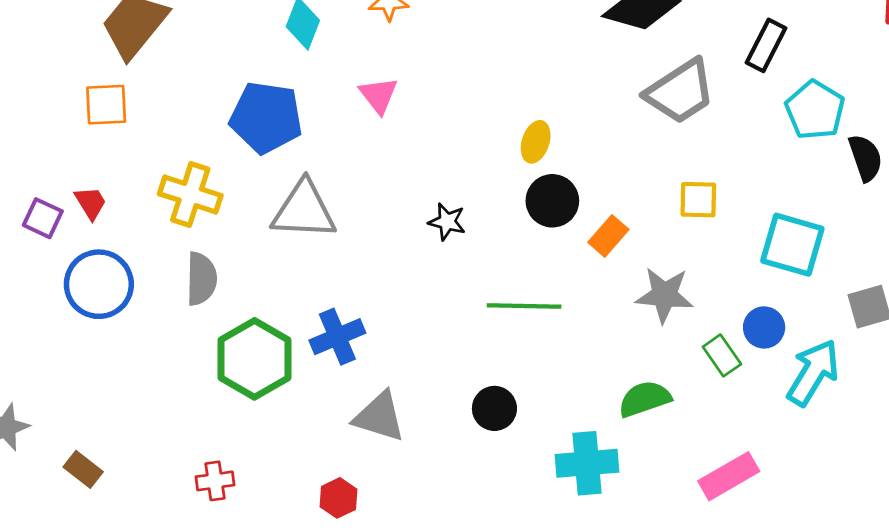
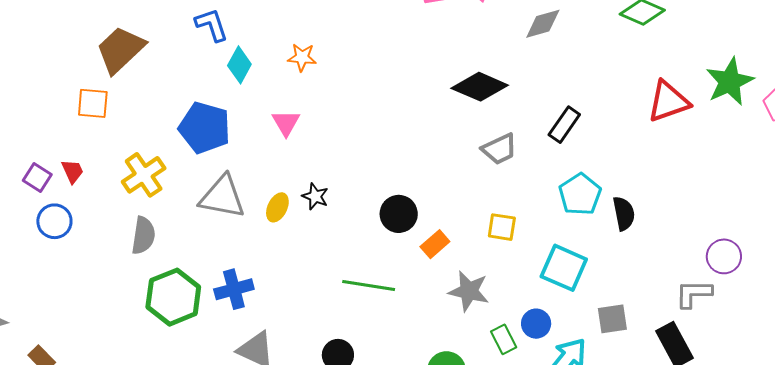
gray trapezoid: (680, 92) -> (499, 149), size x0.7
cyan pentagon: (815, 110) -> (580, 194), moved
yellow ellipse: (536, 142) -> (277, 207), moved
yellow cross: (190, 195) -> (144, 175), turned 30
black star: (447, 222) -> (315, 196), moved
blue circle: (99, 284) -> (54, 221), moved, size x0.7

